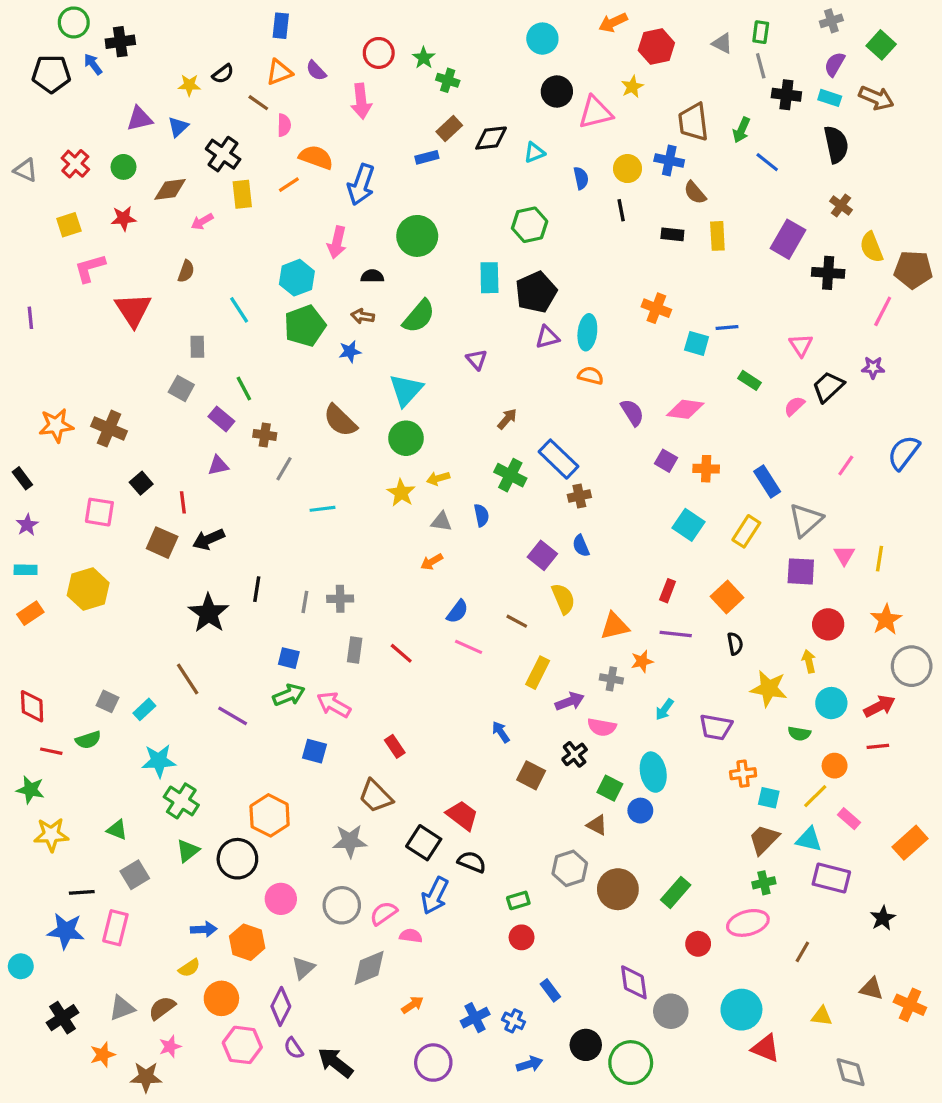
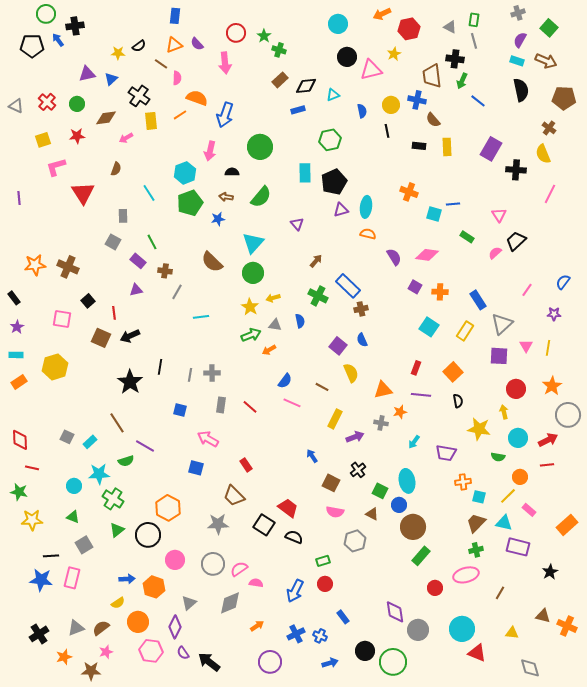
black cross: (786, 95) -> (455, 59), moved
blue rectangle: (427, 157) -> (298, 110), moved
brown cross: (841, 205) -> (549, 128), moved
brown pentagon: (913, 270) -> (564, 98), moved
purple star: (873, 368) -> (554, 314), moved
blue semicircle: (904, 453) -> (563, 282), size x0.7
green arrow: (289, 695) -> (251, 335), moved
pink semicircle: (602, 727) -> (335, 512), moved
green semicircle: (88, 740) -> (126, 461), moved
brown circle: (618, 889) -> (413, 527), moved
blue arrow: (435, 896) -> (295, 591), moved
cyan circle: (21, 966) -> (74, 486), moved

